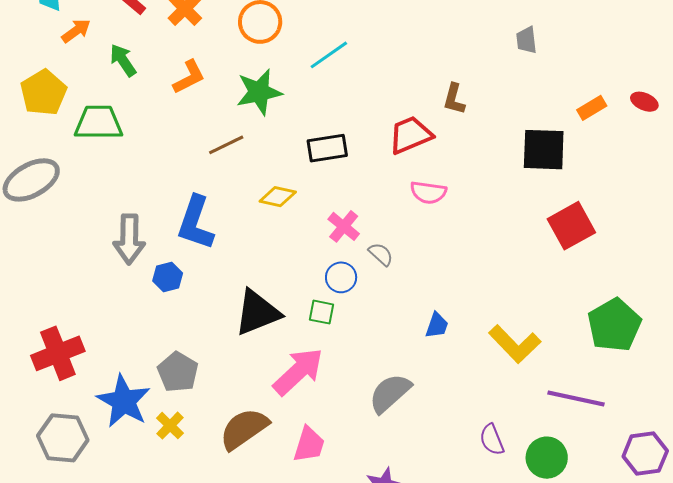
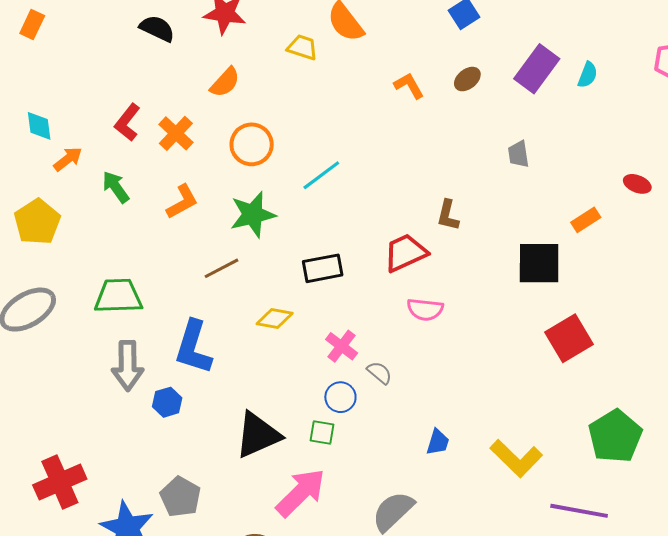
red ellipse: (644, 102) -> (637, 184), moved
green trapezoid: (98, 123) -> (118, 296), moved

